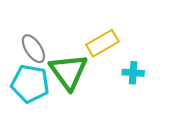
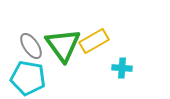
green triangle: (68, 72) -> (63, 45), moved

